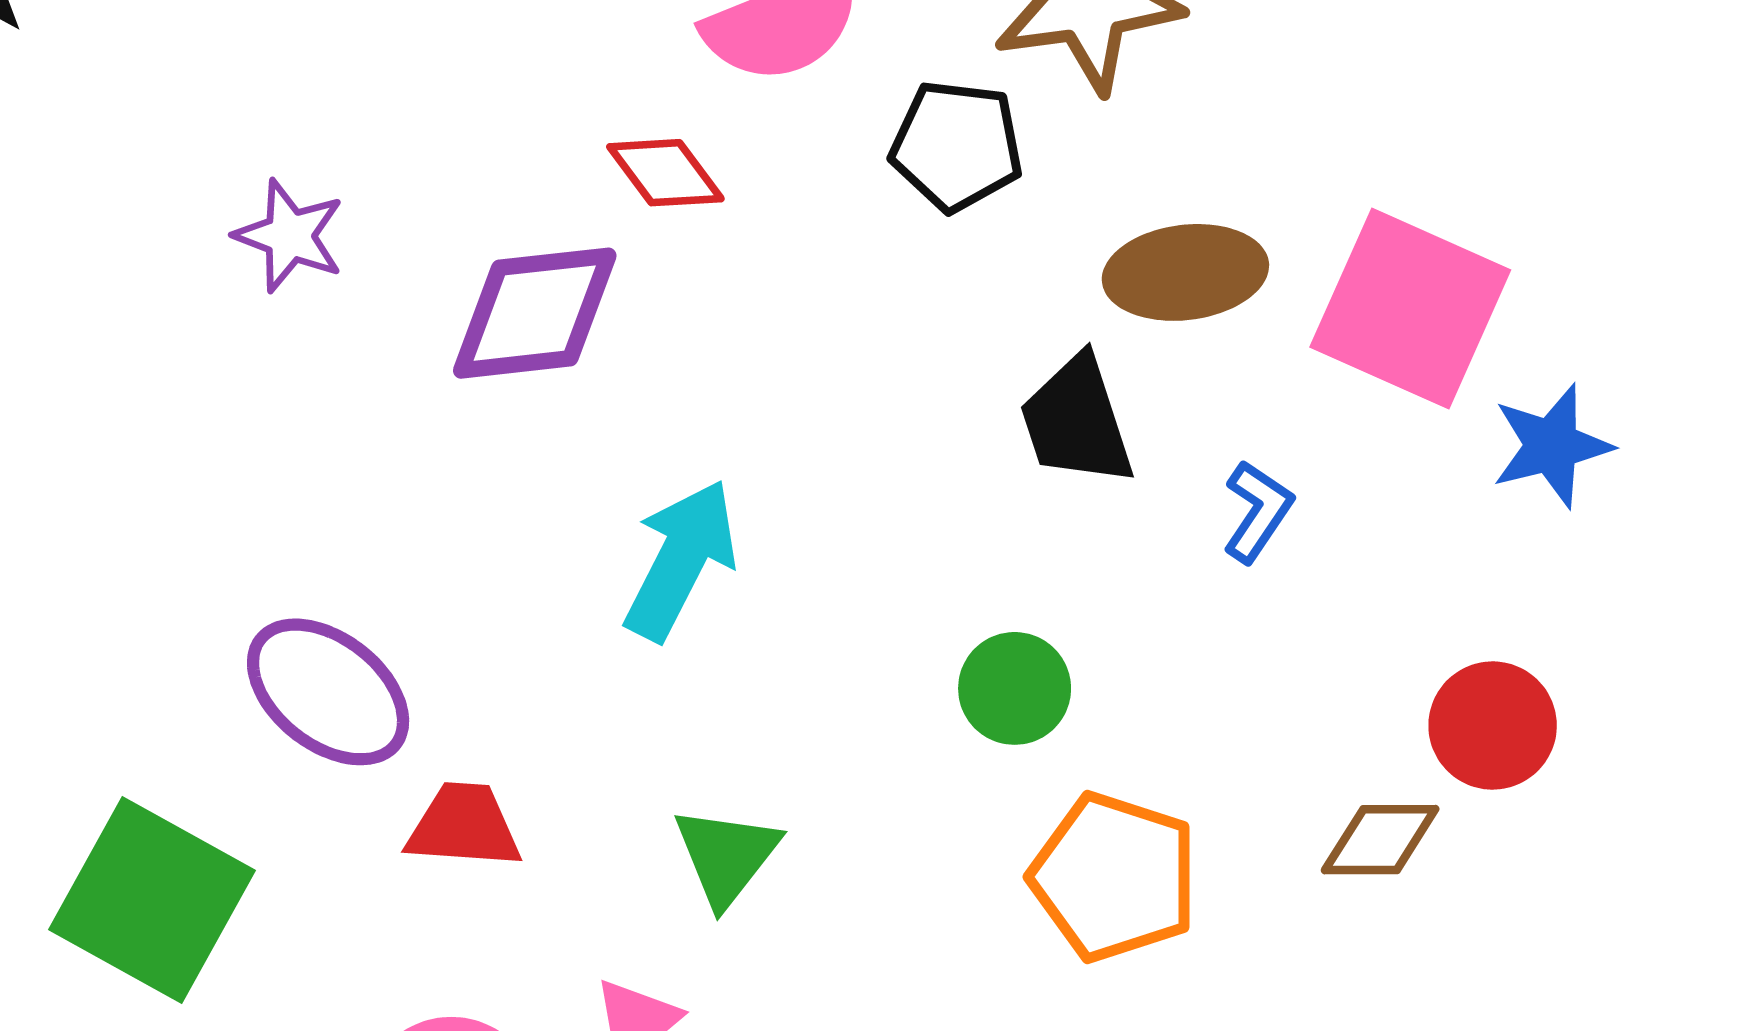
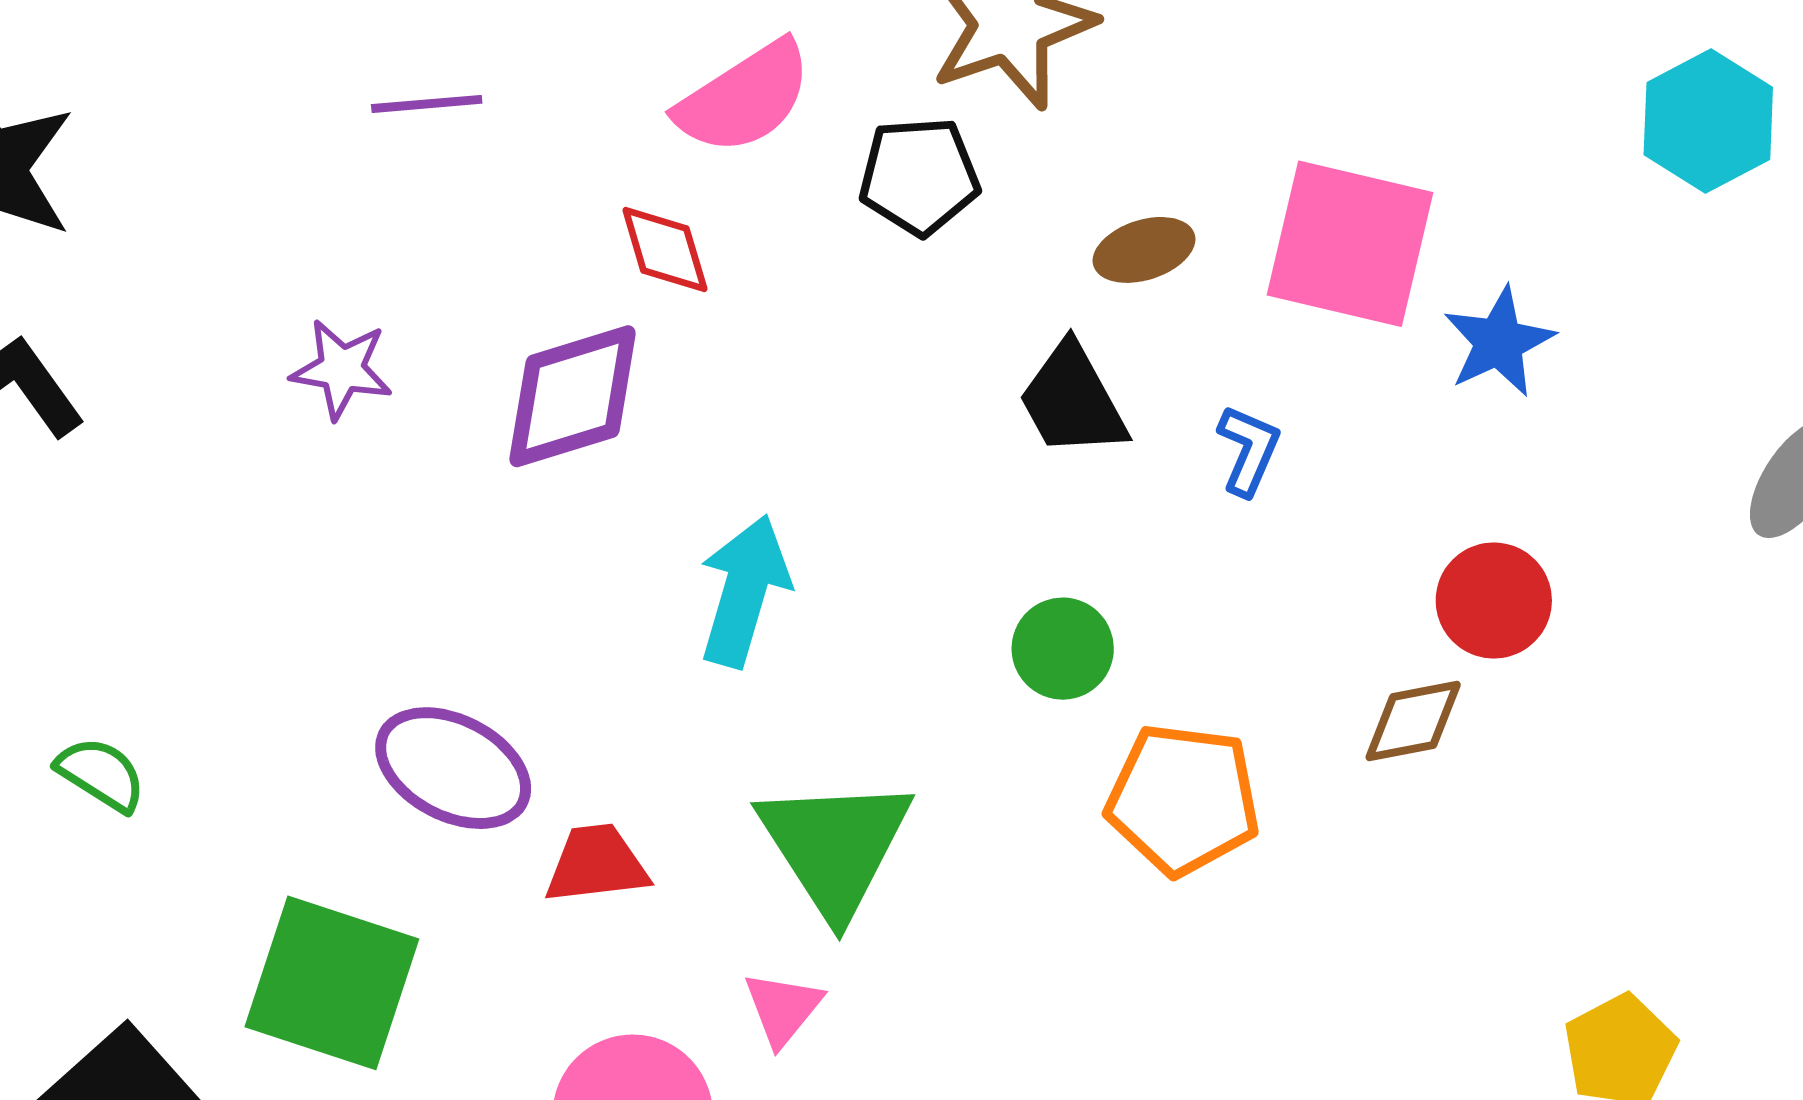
red diamond: (665, 173) -> (665, 249), turned 31
brown ellipse: (1185, 272) -> (1144, 250), size x0.7
green triangle: (726, 856) -> (835, 846), size x1.6

